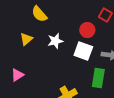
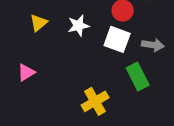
green rectangle: (98, 78) -> (138, 77), turned -36

